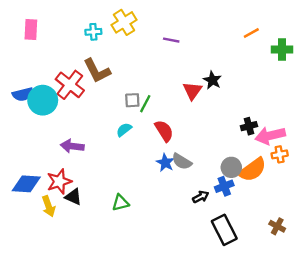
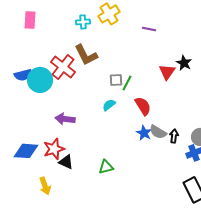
black arrow: (201, 197) -> (174, 136), moved, turned -56
yellow arrow: (49, 206) -> (45, 186), moved

